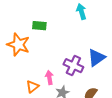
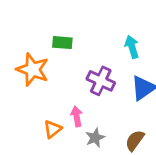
cyan arrow: (81, 12) -> (132, 47), moved
purple cross: (73, 66) -> (101, 81), moved

